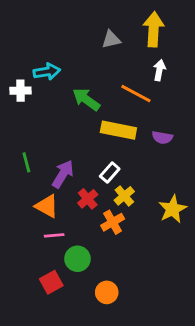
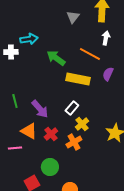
gray triangle: (111, 39) -> (73, 17), turned -40
purple semicircle: (162, 137) -> (108, 74), moved, turned 104
purple arrow: (63, 174) -> (40, 109), turned 108
red cross: (88, 199) -> (51, 134), moved
pink line: (54, 235) -> (15, 148), moved

